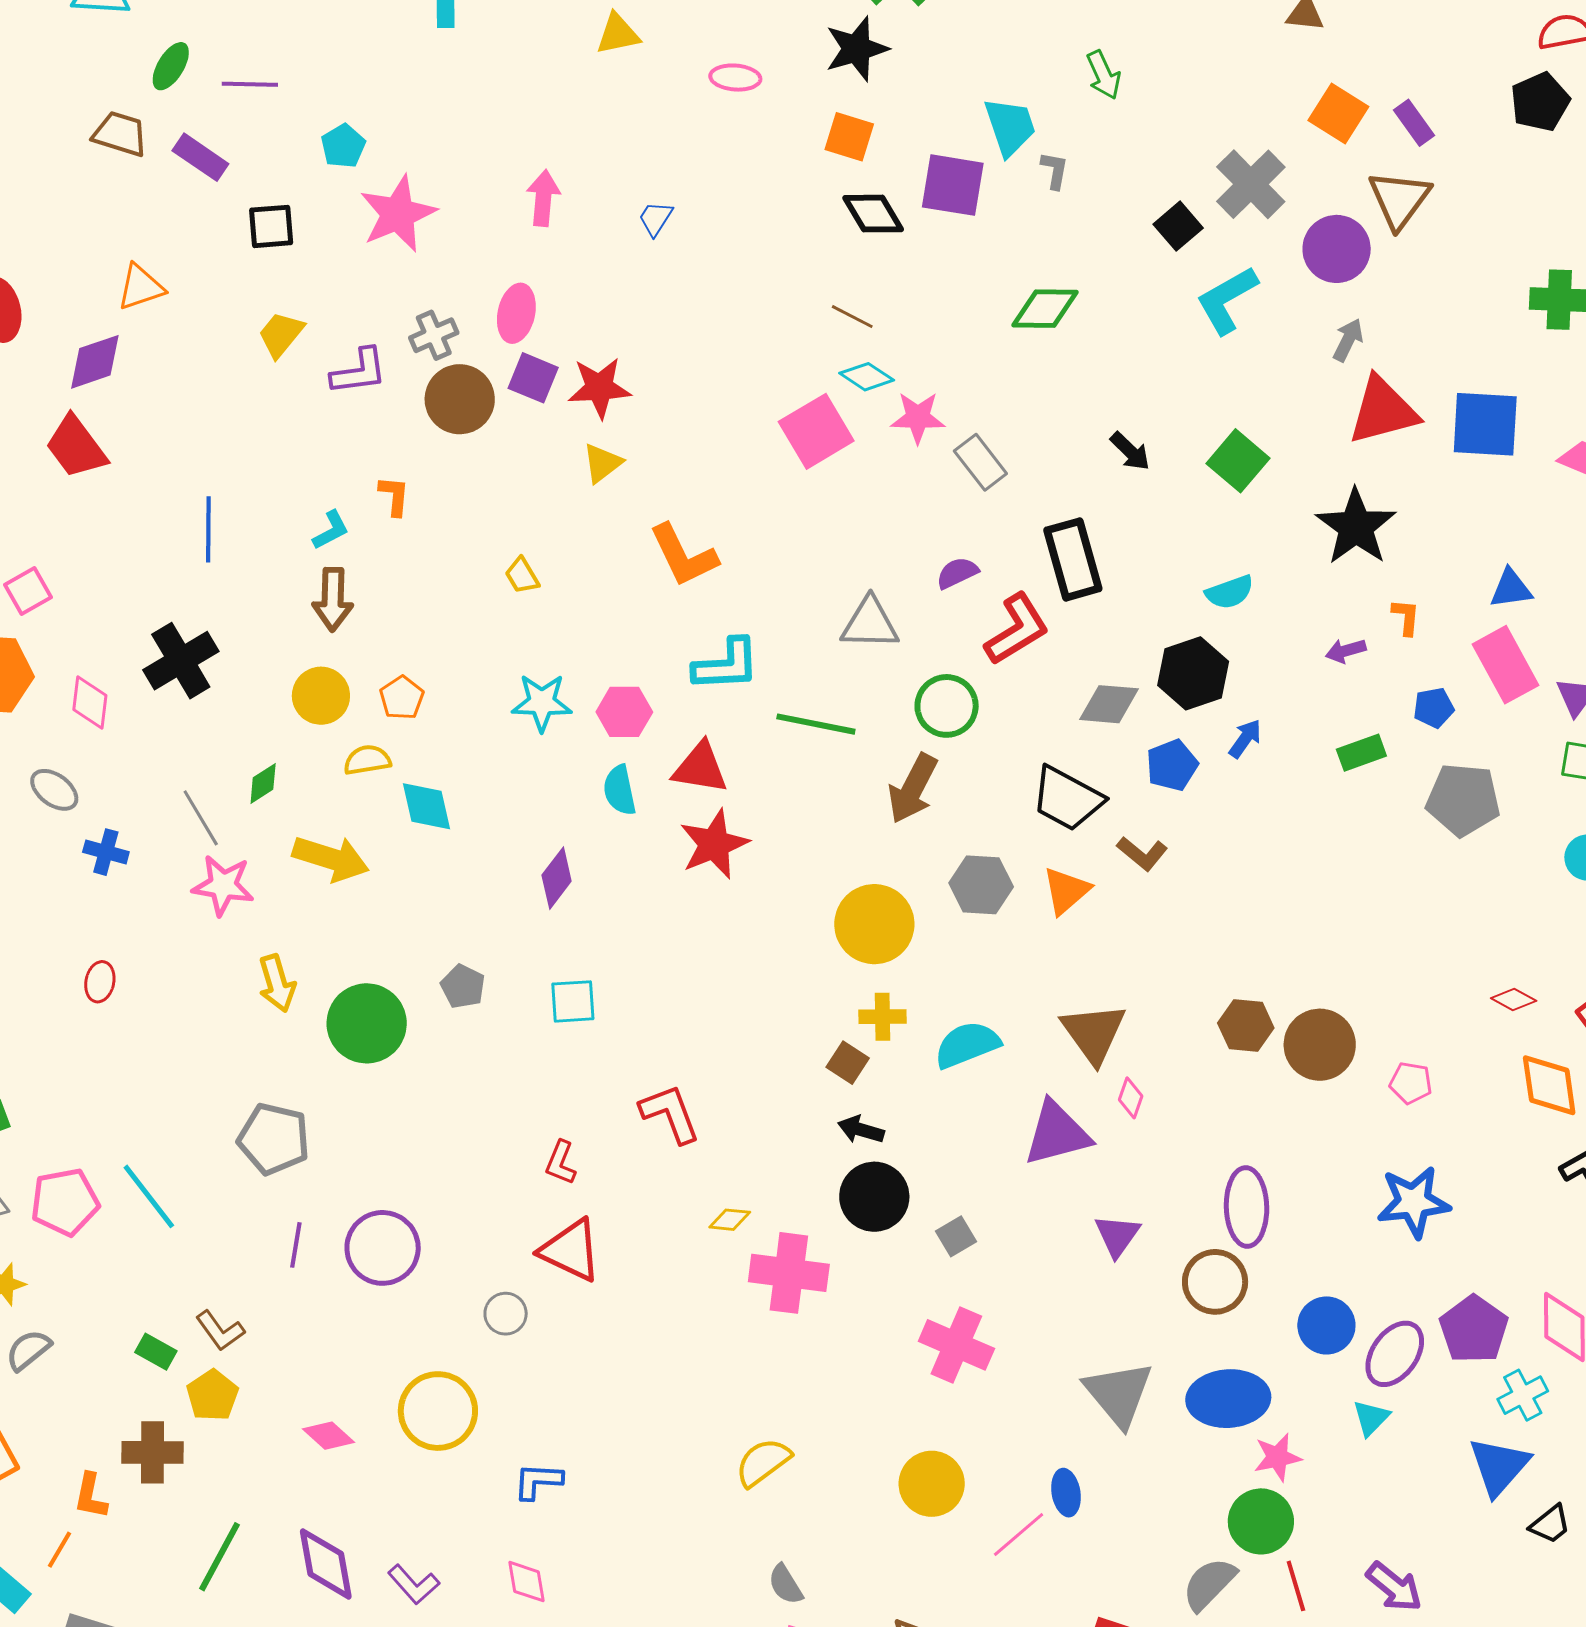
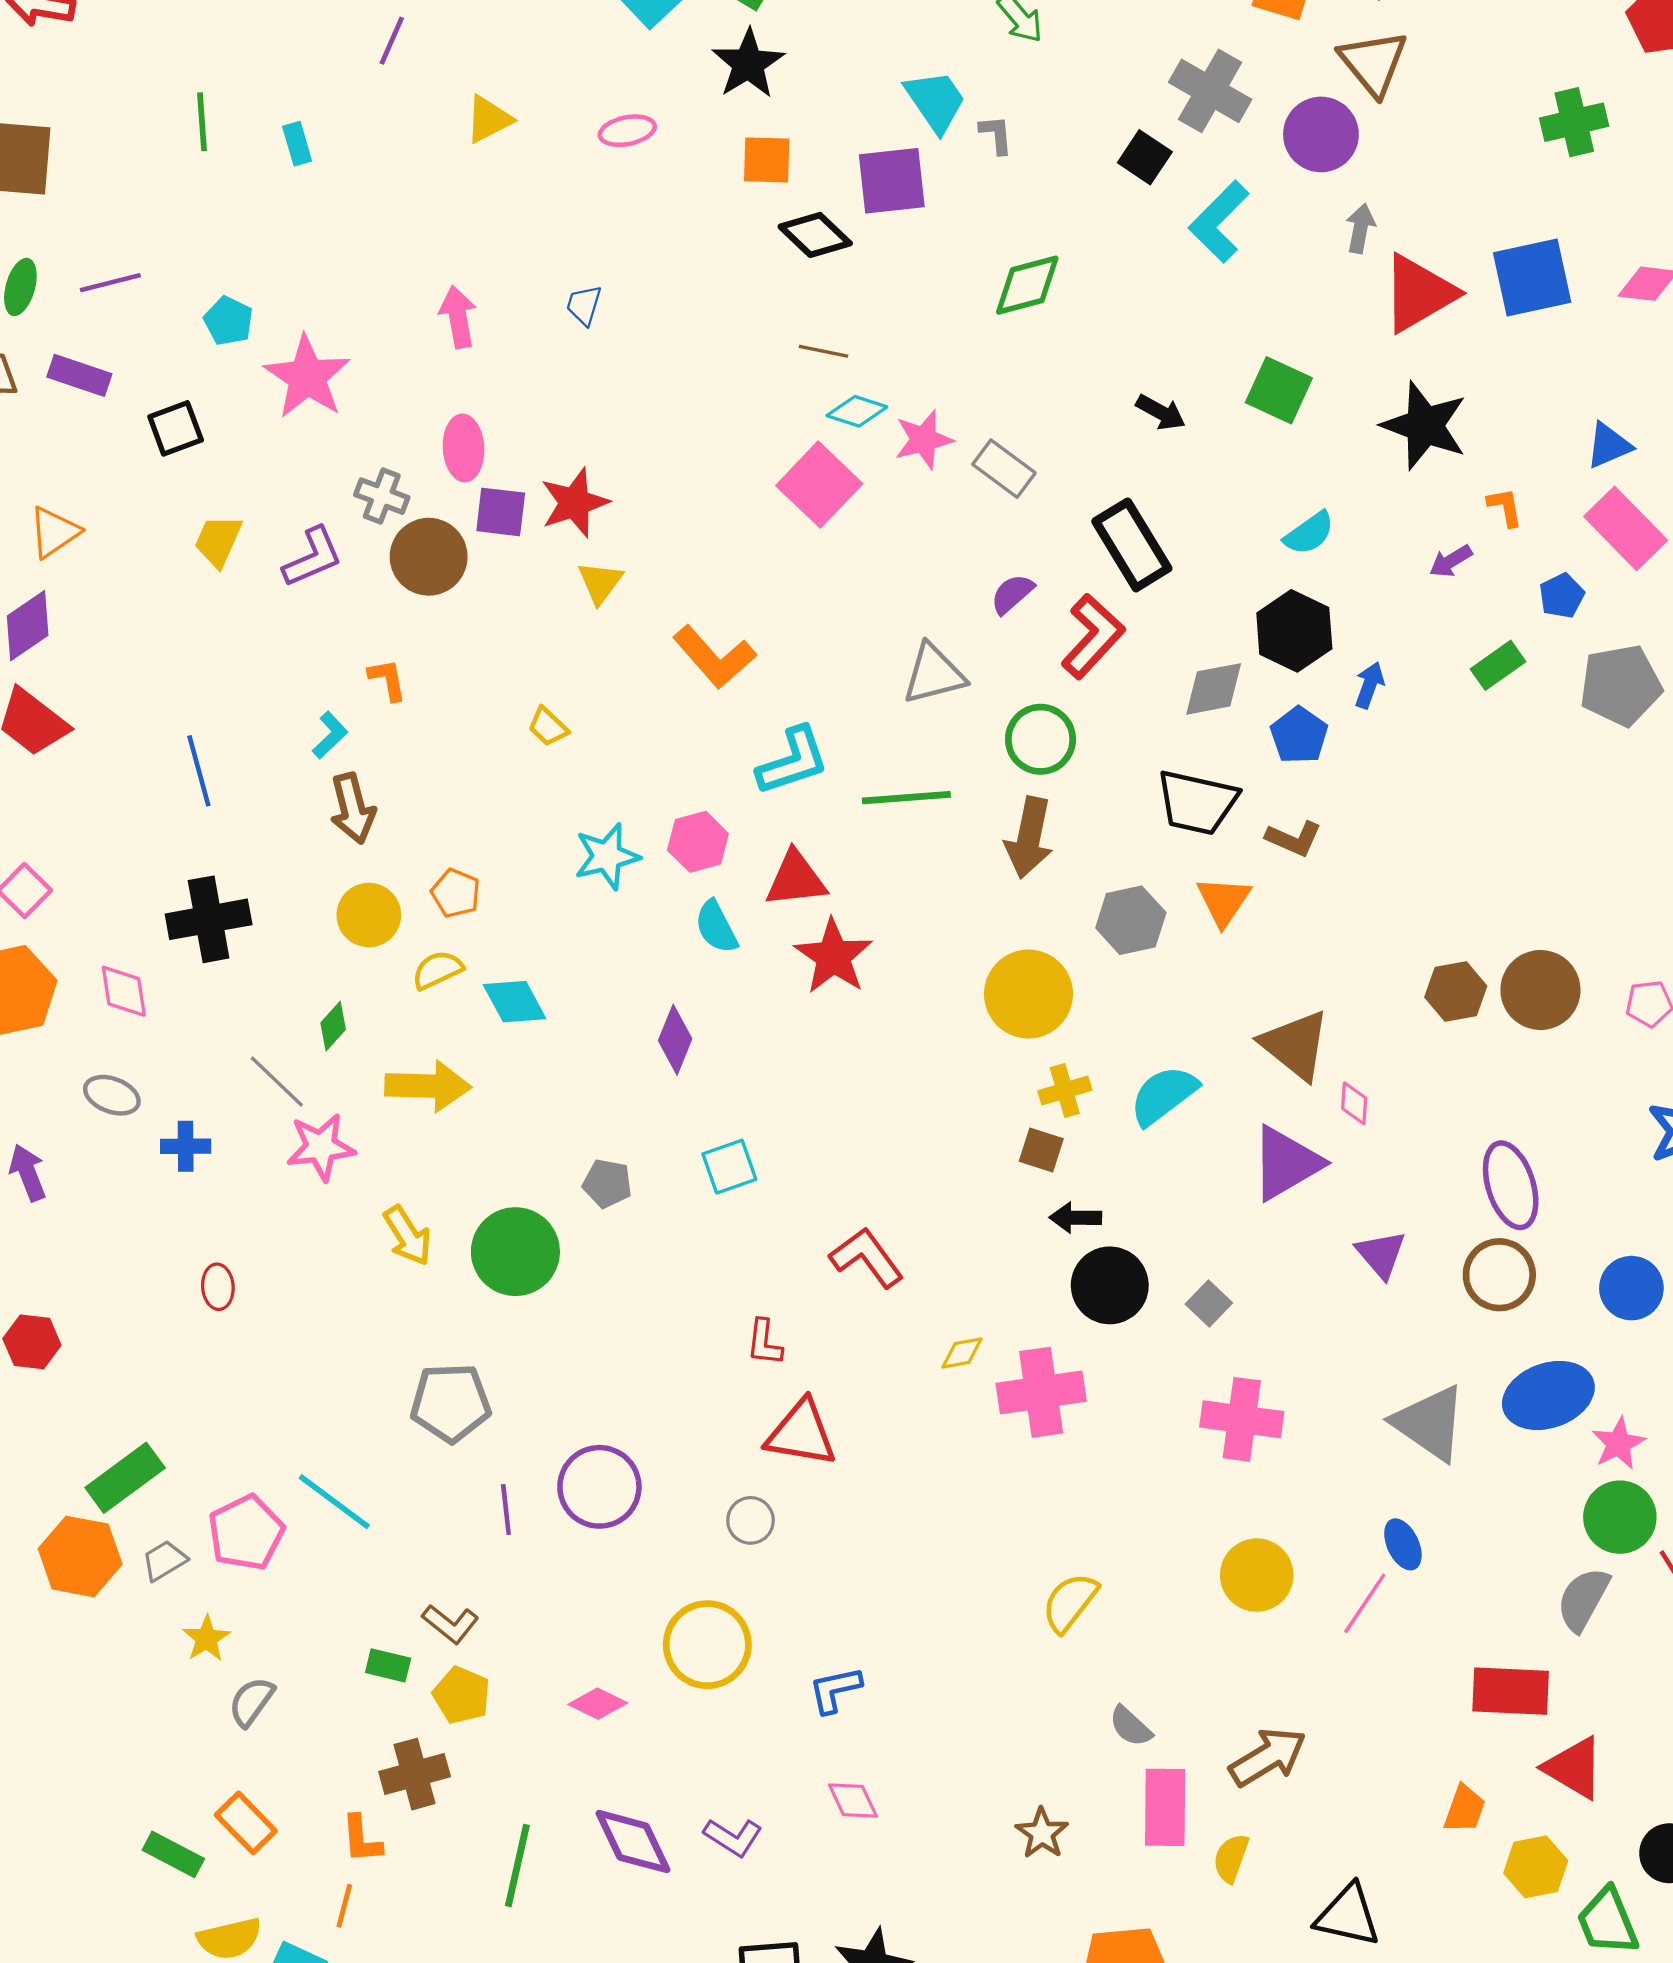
gray cross: (434, 335) -> (382, 496), turned -30
black cross: (181, 661) -> (209, 919), turned 36

